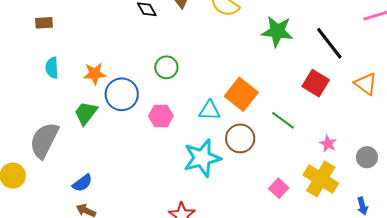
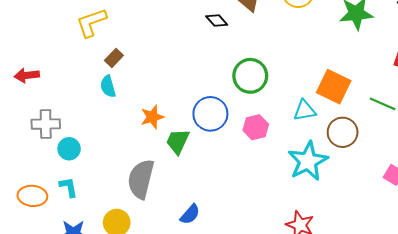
brown rectangle: (44, 23) -> (114, 58), turned -30
green circle: (166, 67) -> (250, 76), size x1.4
cyan semicircle: (52, 68) -> (108, 86), moved
orange star: (95, 74) -> (152, 117), moved

